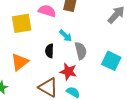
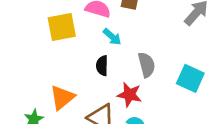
cyan arrow: (66, 36) -> (112, 37), moved
orange triangle: (20, 62) -> (62, 97), moved

